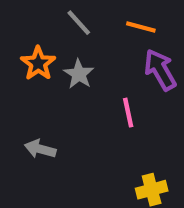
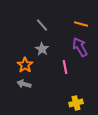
orange line: (141, 27) -> (81, 24), moved
orange star: (38, 63) -> (25, 65), moved

